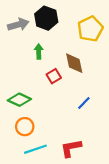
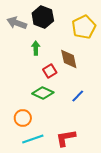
gray arrow: (18, 25) -> (17, 23), turned -144
green diamond: (19, 100) -> (43, 93), moved

